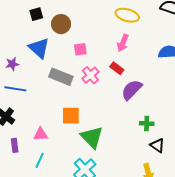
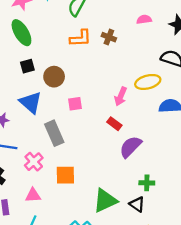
yellow ellipse: (127, 15) -> (148, 82), moved, turned -30
pink cross: (90, 75) -> (34, 162), moved
gray rectangle: (61, 77) -> (54, 133), turned 45
green triangle: (92, 137) -> (105, 201), moved, turned 50
black triangle: (157, 145) -> (137, 204), moved

